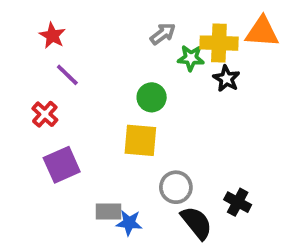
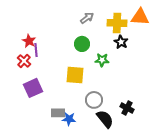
red star: (52, 36) -> (29, 41), moved
green star: (191, 58) -> (102, 60), moved
purple line: (67, 75) -> (36, 50), moved, turned 40
green circle: (152, 97) -> (82, 44), moved

